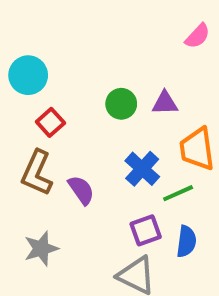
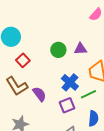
brown L-shape: (37, 173) -> (17, 86), turned -55
purple square: (146, 230) -> (67, 105), moved

